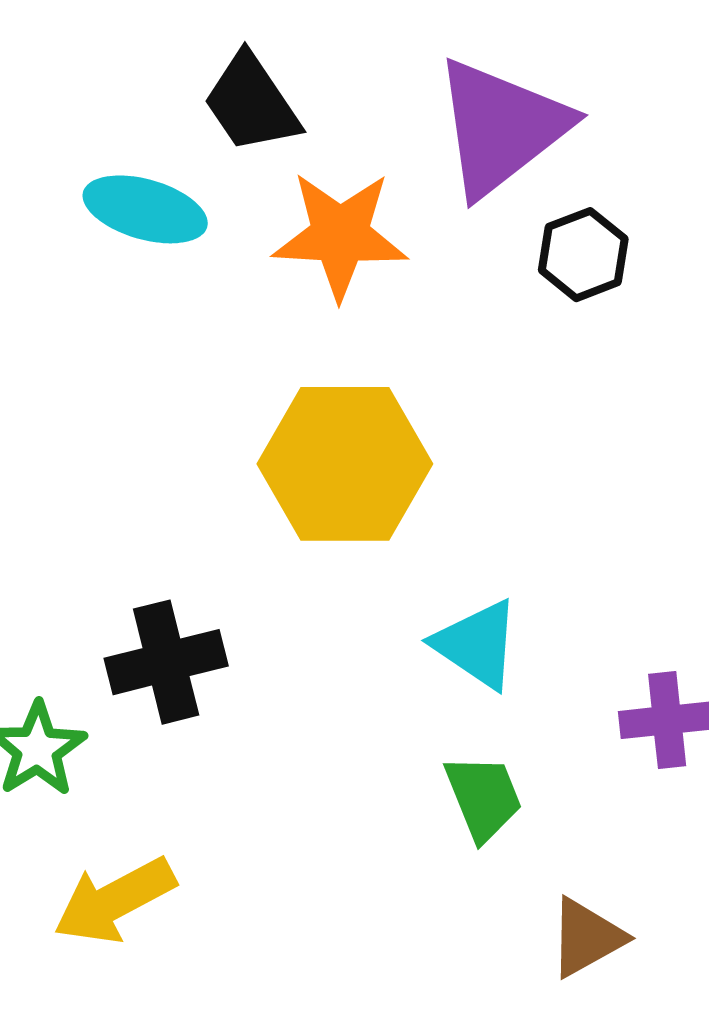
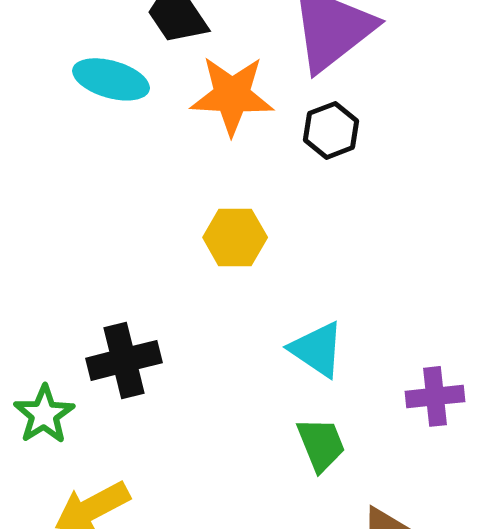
black hexagon: (583, 255) -> (331, 130), moved
yellow hexagon: (345, 464) -> (235, 237), size x0.6

